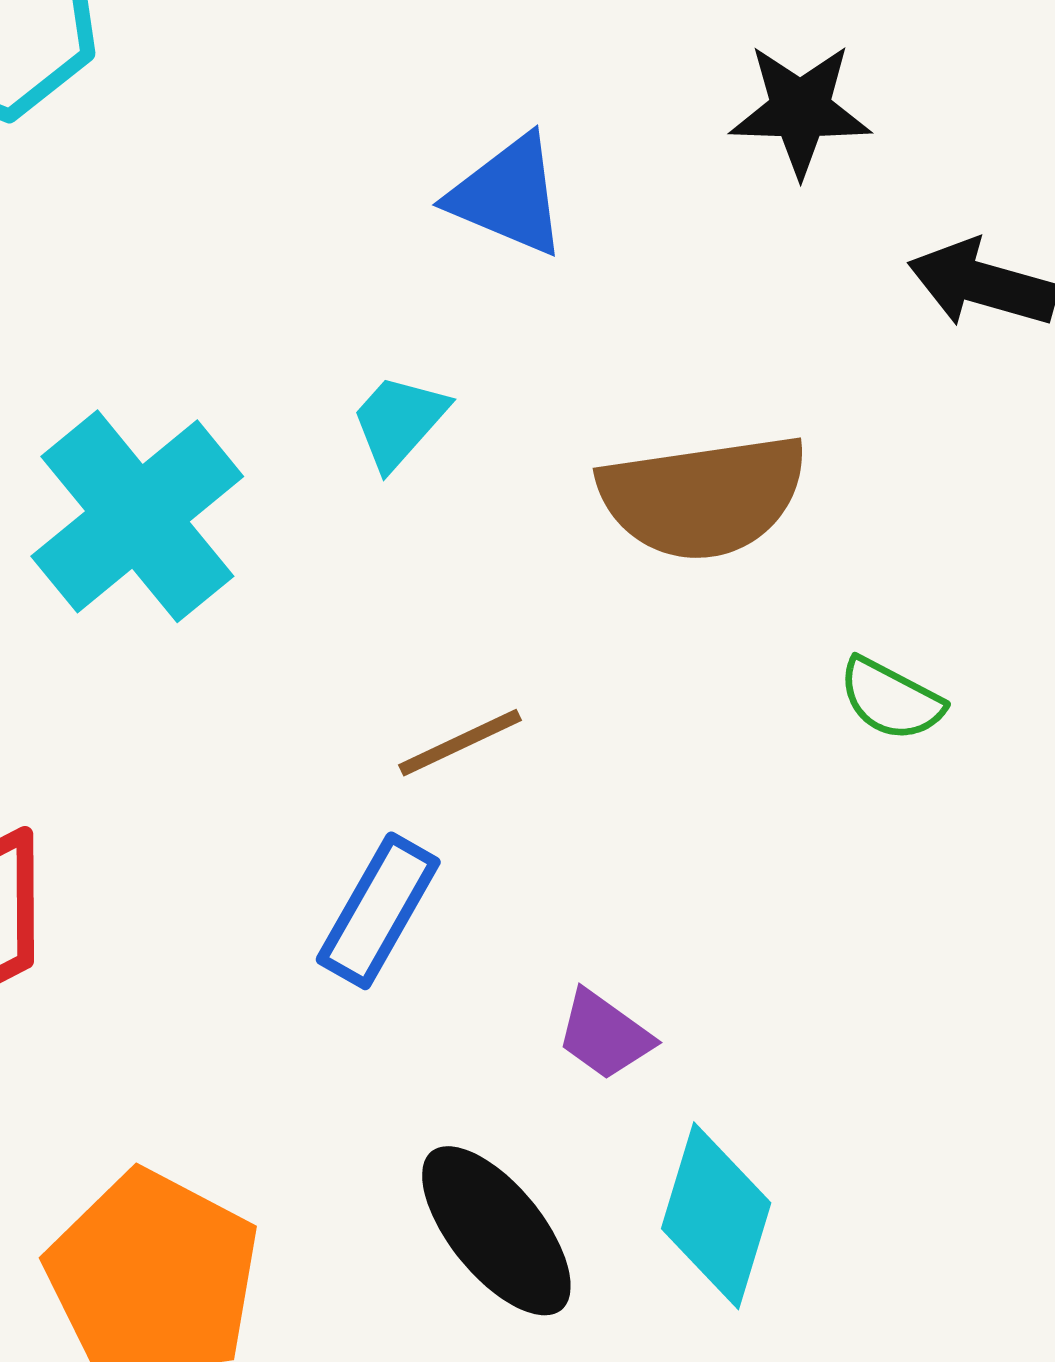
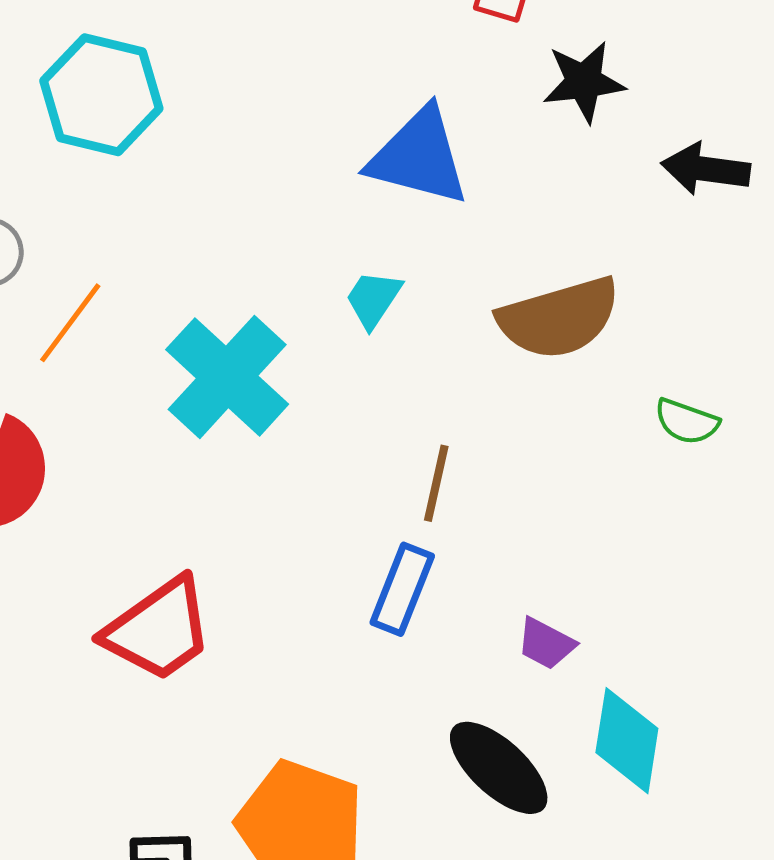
blue triangle: (508, 195) -> (419, 157), size x1.4
brown line: (460, 743) -> (436, 483), turned -44

